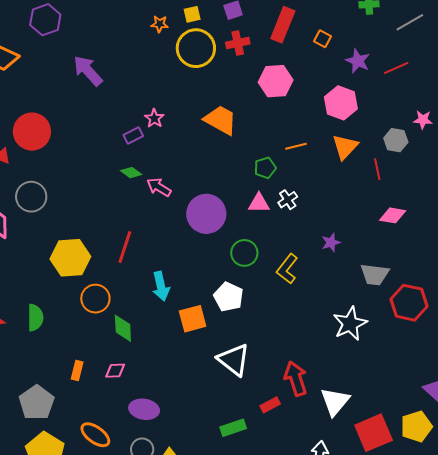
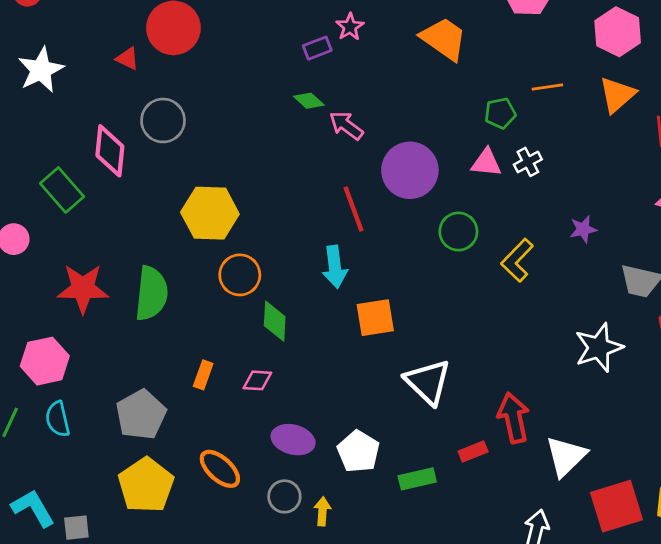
red line: (125, 247) -> (353, 209), moved, turned -44
white pentagon: (229, 297) -> (358, 451), moved
green semicircle: (35, 318) -> (151, 293), size x1.4

